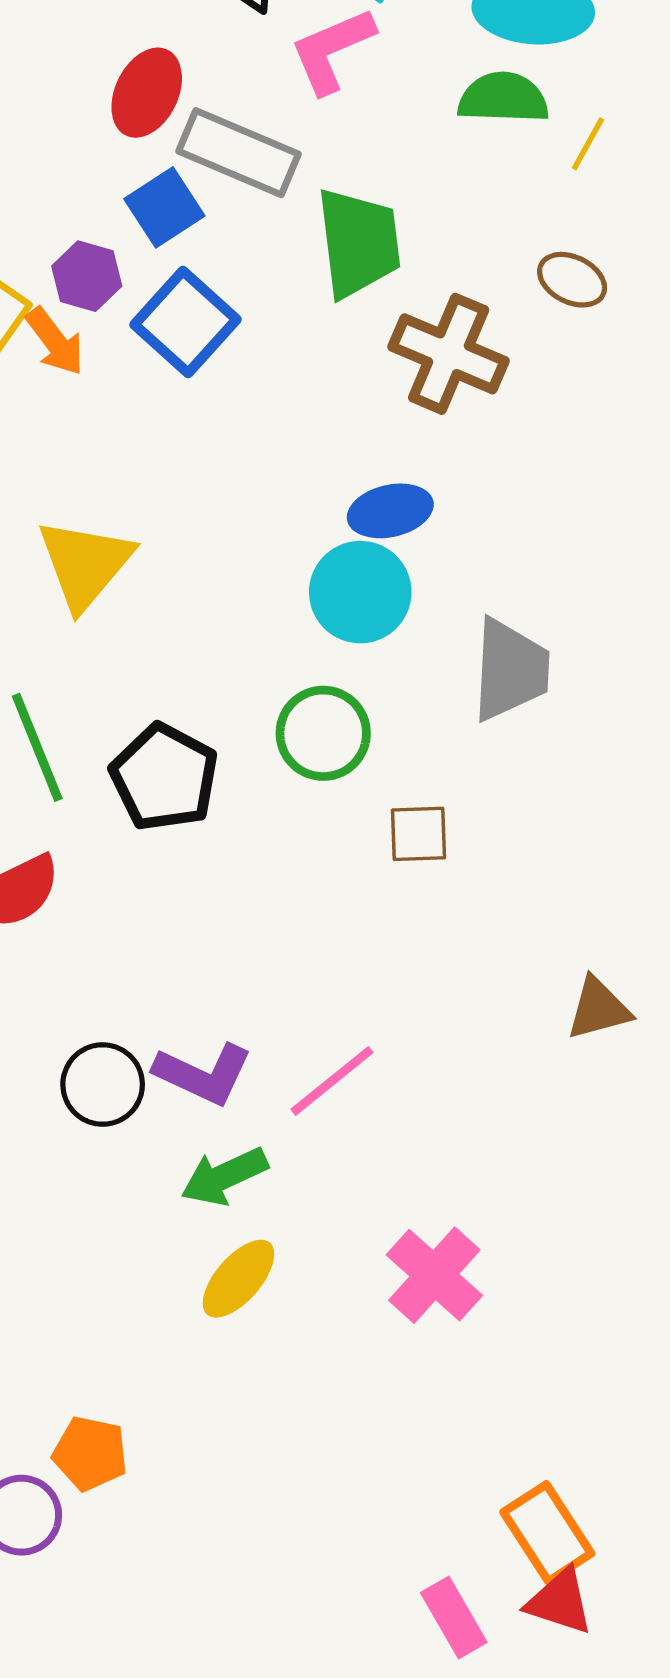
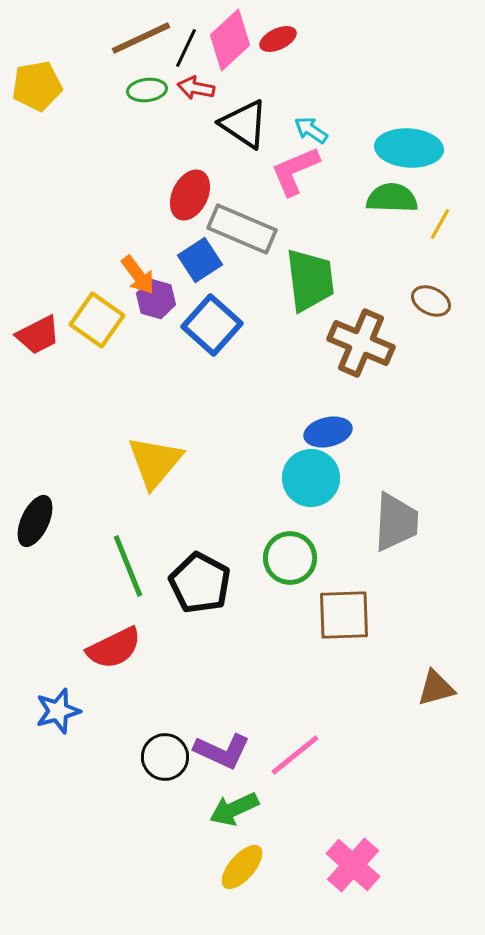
orange arrow: (55, 341) -> (138, 275), moved
brown square: (419, 834) -> (344, 615), size x1.5
brown triangle: (599, 1009) -> (436, 688), moved

